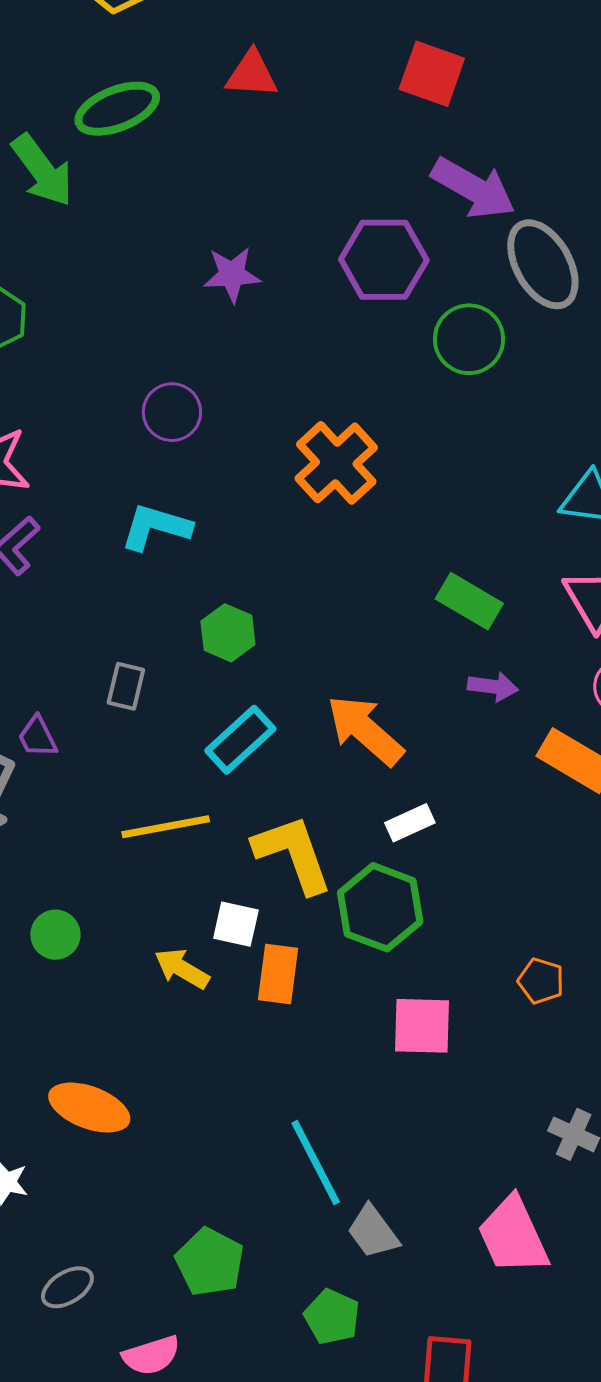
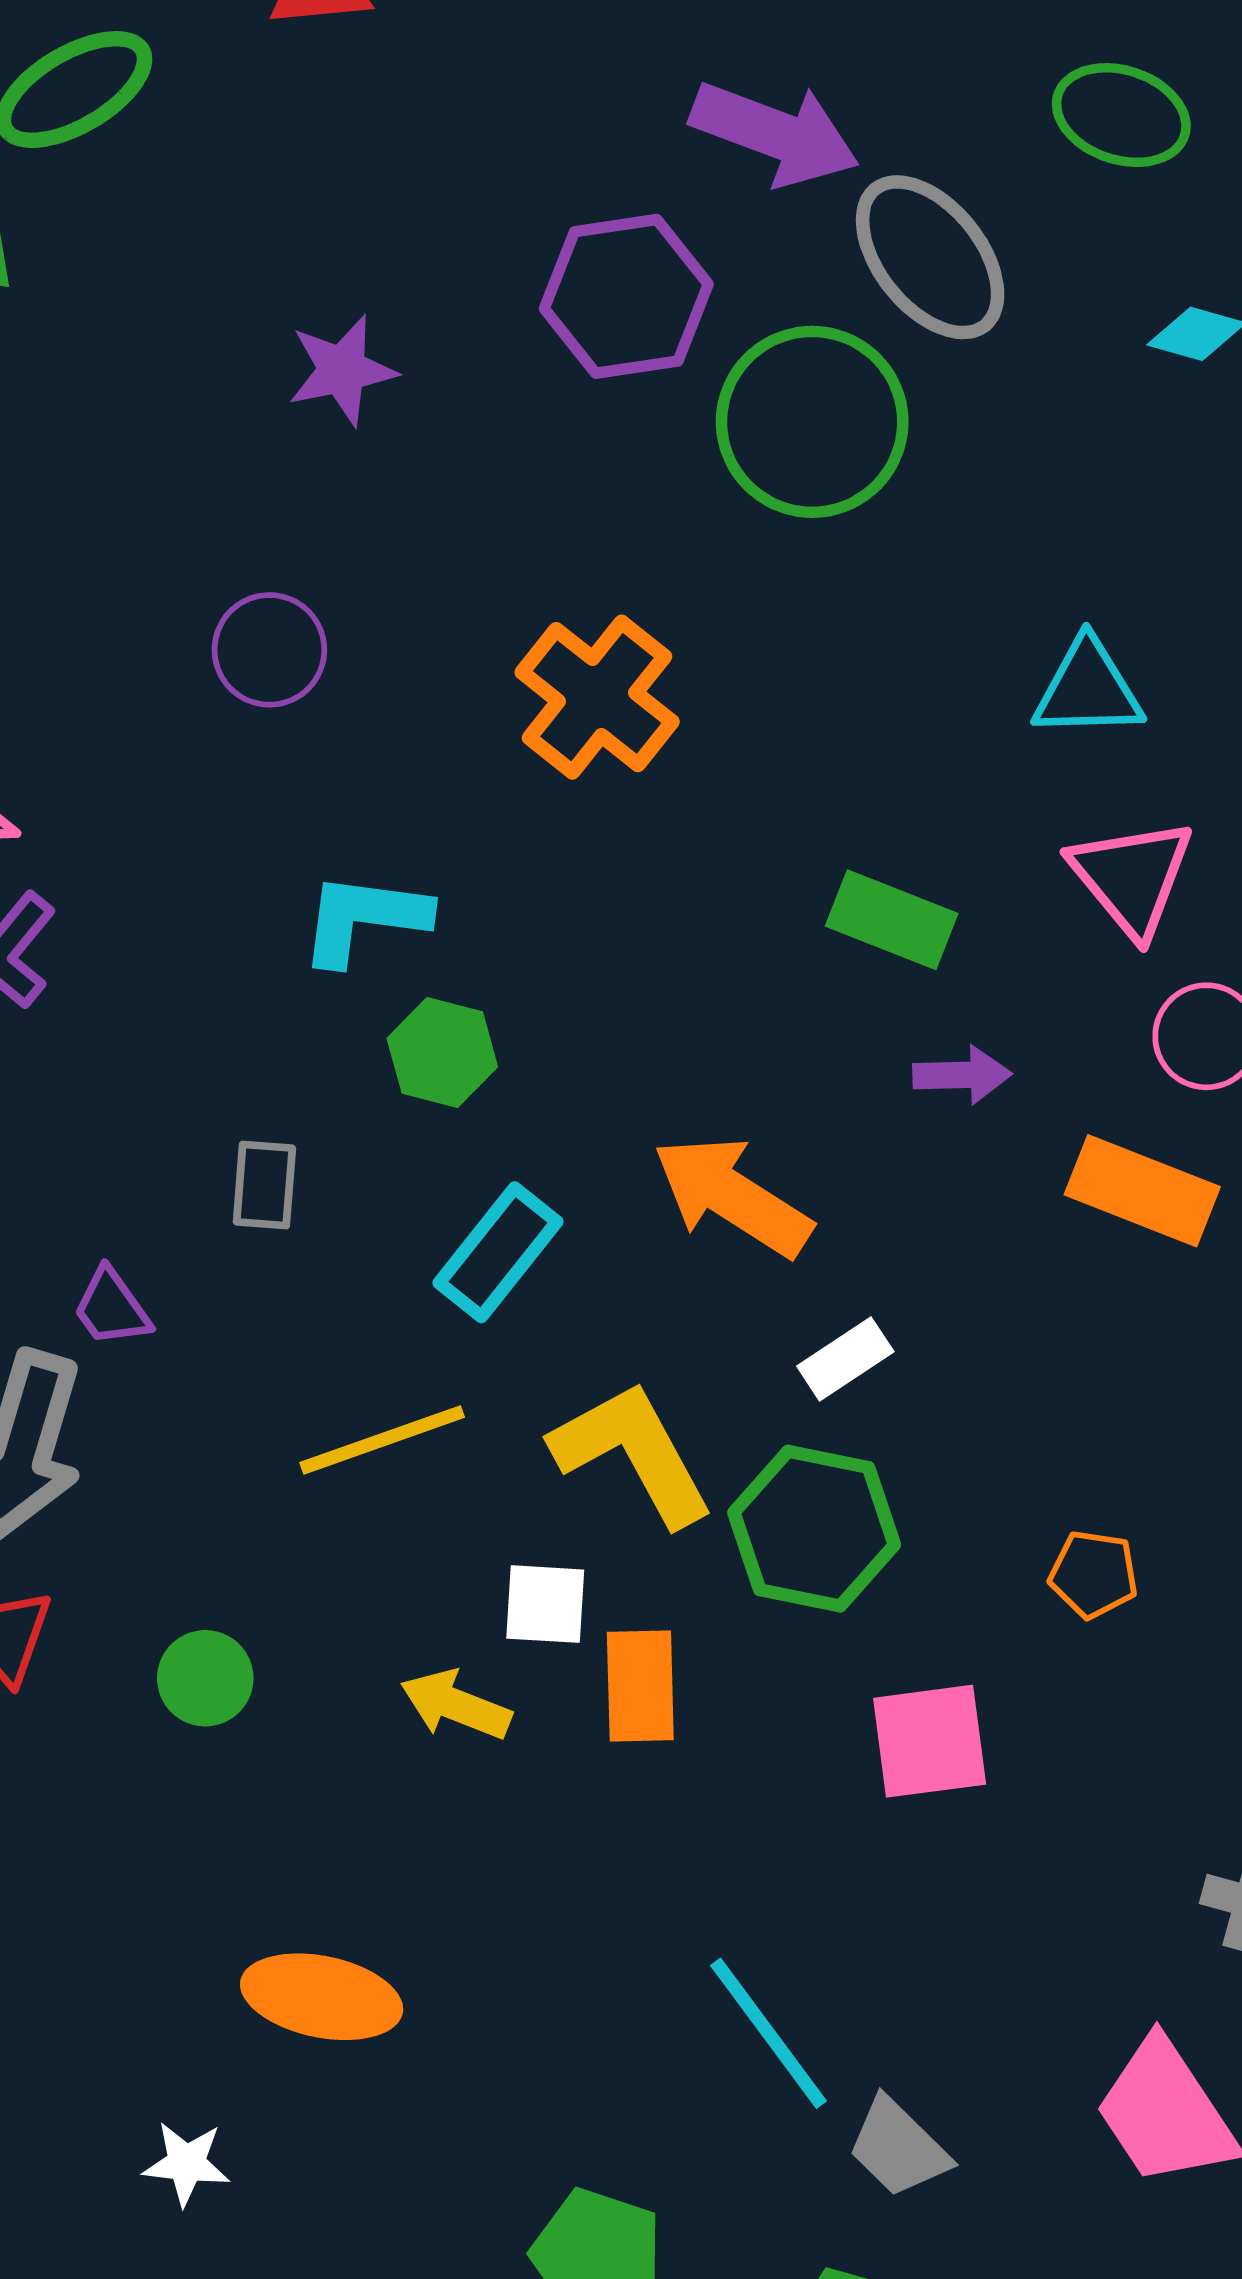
green circle: (469, 339) -> (812, 422), size x1.4
cyan L-shape: (156, 527) -> (364, 919), moved
orange pentagon: (541, 981) -> (1094, 1574), moved

